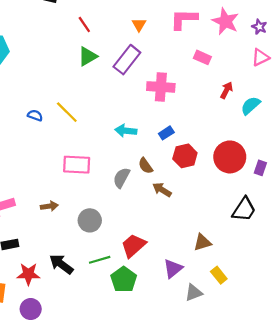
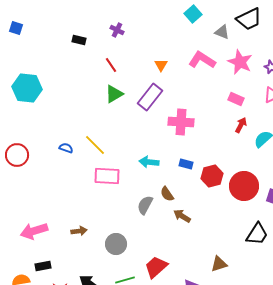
pink L-shape: (184, 19) -> (202, 60), turned 32
pink rectangle: (202, 57) -> (236, 99), moved
blue rectangle: (166, 133) -> (186, 164), turned 48
red hexagon: (185, 156) -> (212, 176), moved
pink rectangle: (77, 165) -> (107, 176), moved

